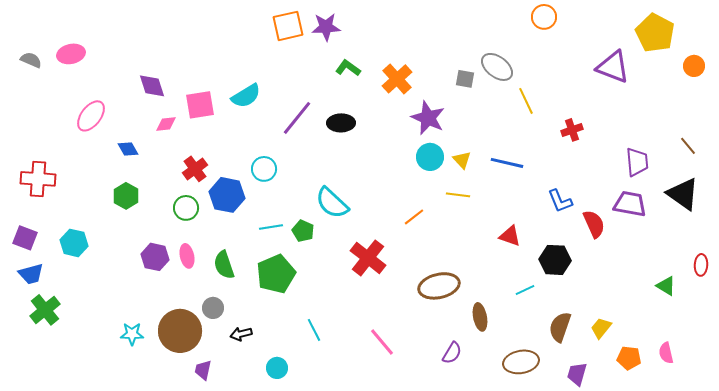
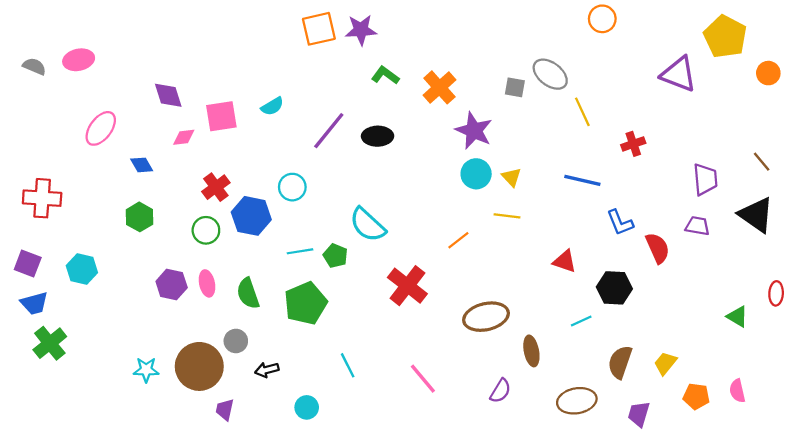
cyan semicircle: (246, 96) -> (272, 106), size x0.7
blue line: (507, 163) -> (582, 180), moved
purple trapezoid: (630, 204) -> (697, 226), size x0.7

